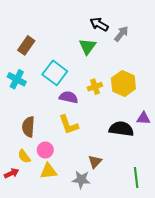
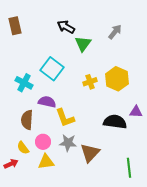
black arrow: (99, 24) -> (66, 27), moved
brown rectangle: (26, 45) -> (15, 26), moved, turned -48
cyan cross: (17, 79) -> (24, 83), moved
purple semicircle: (69, 97) -> (47, 102), moved
brown triangle: (95, 162) -> (90, 153), size x1.5
gray star: (81, 180) -> (68, 143), moved

